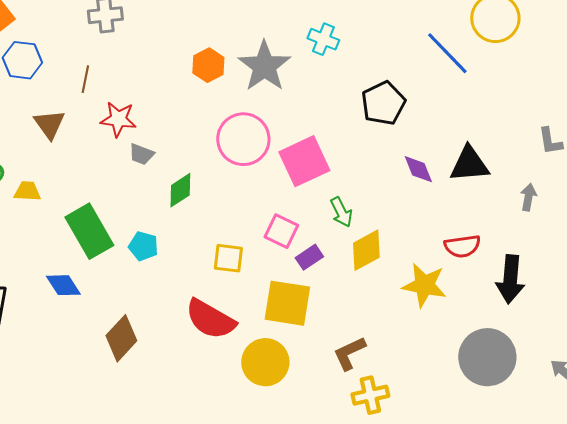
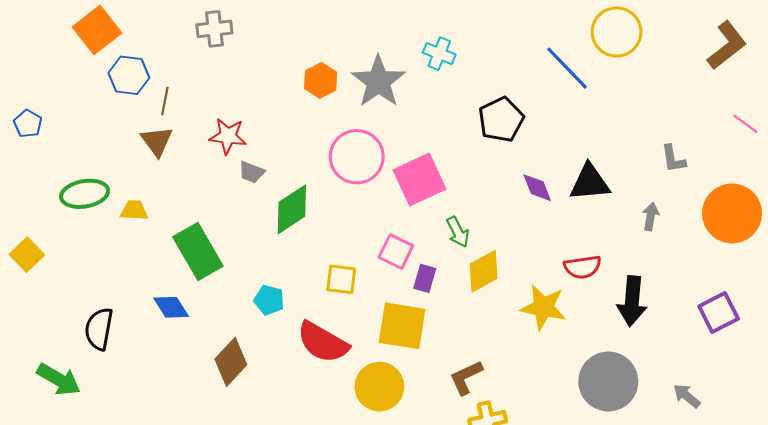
brown line: (85, 79) -> (165, 101), moved
green diamond: (180, 190) -> (292, 209), size x1.4
cyan pentagon: (143, 246) -> (269, 300), moved
purple rectangle: (309, 257) -> (425, 278), turned -40

